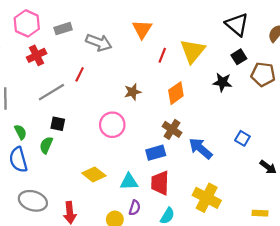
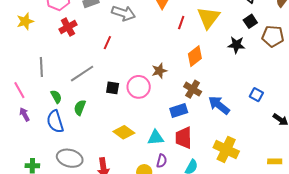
gray line: (51, 92) -> (82, 74), moved
brown star: (133, 92) -> (159, 71), moved
black square: (58, 124) -> (113, 88), moved

